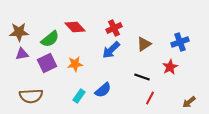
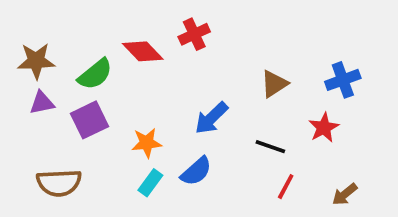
red cross: (114, 28) -> (194, 34), moved
blue arrow: (111, 50) -> (211, 118), moved
orange star: (75, 64) -> (147, 143), moved
brown arrow: (189, 102) -> (345, 194), moved

